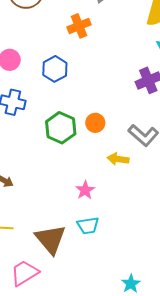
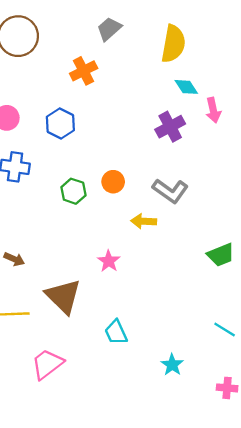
green hexagon: (61, 128) -> (73, 191), size x0.7
cyan trapezoid: (88, 226) -> (116, 332), moved, turned 80
brown triangle: (51, 239) -> (63, 296), moved

